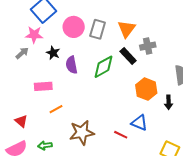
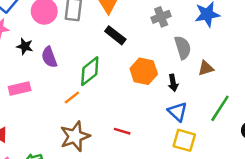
gray cross: (148, 46) -> (161, 17), moved
green diamond: (103, 67) -> (90, 71), moved
orange line: (56, 109) -> (72, 97), moved
blue triangle: (139, 123) -> (177, 112), moved, turned 30

